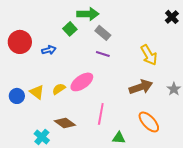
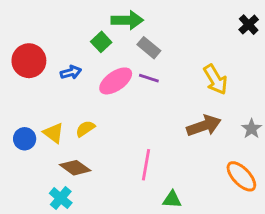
pink ellipse: (82, 82) -> (116, 81), moved
orange ellipse: (149, 122) -> (241, 176), moved
brown diamond: (65, 123) -> (75, 168), moved

